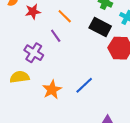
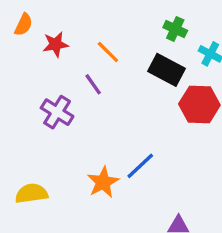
yellow semicircle: (20, 77) -> (31, 193), moved
orange star: (52, 90) -> (103, 182), moved

